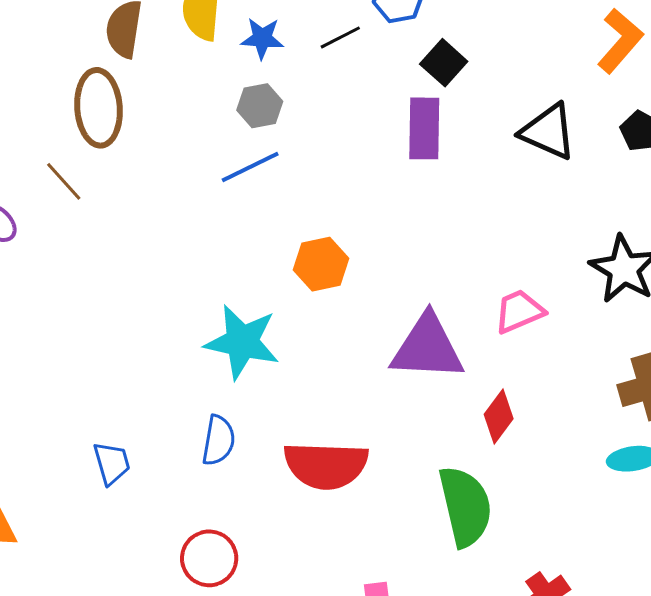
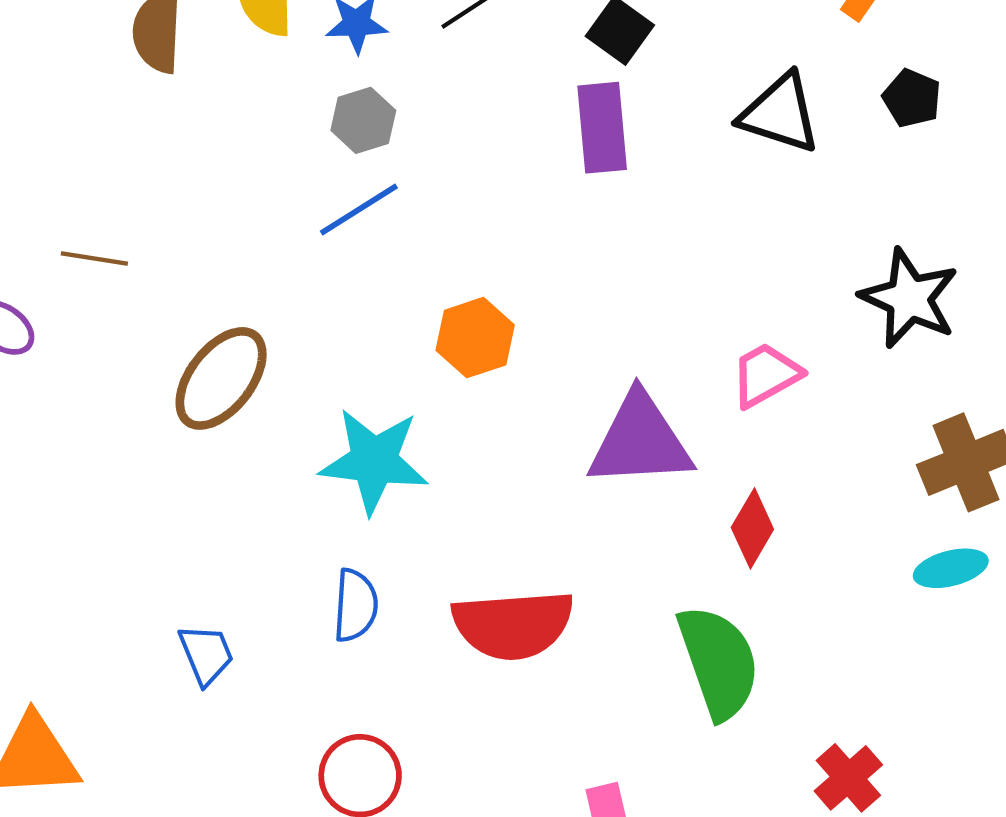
brown ellipse: (99, 108) -> (221, 378), moved, turned 48
brown line: (64, 181) -> (94, 258), turned -33

